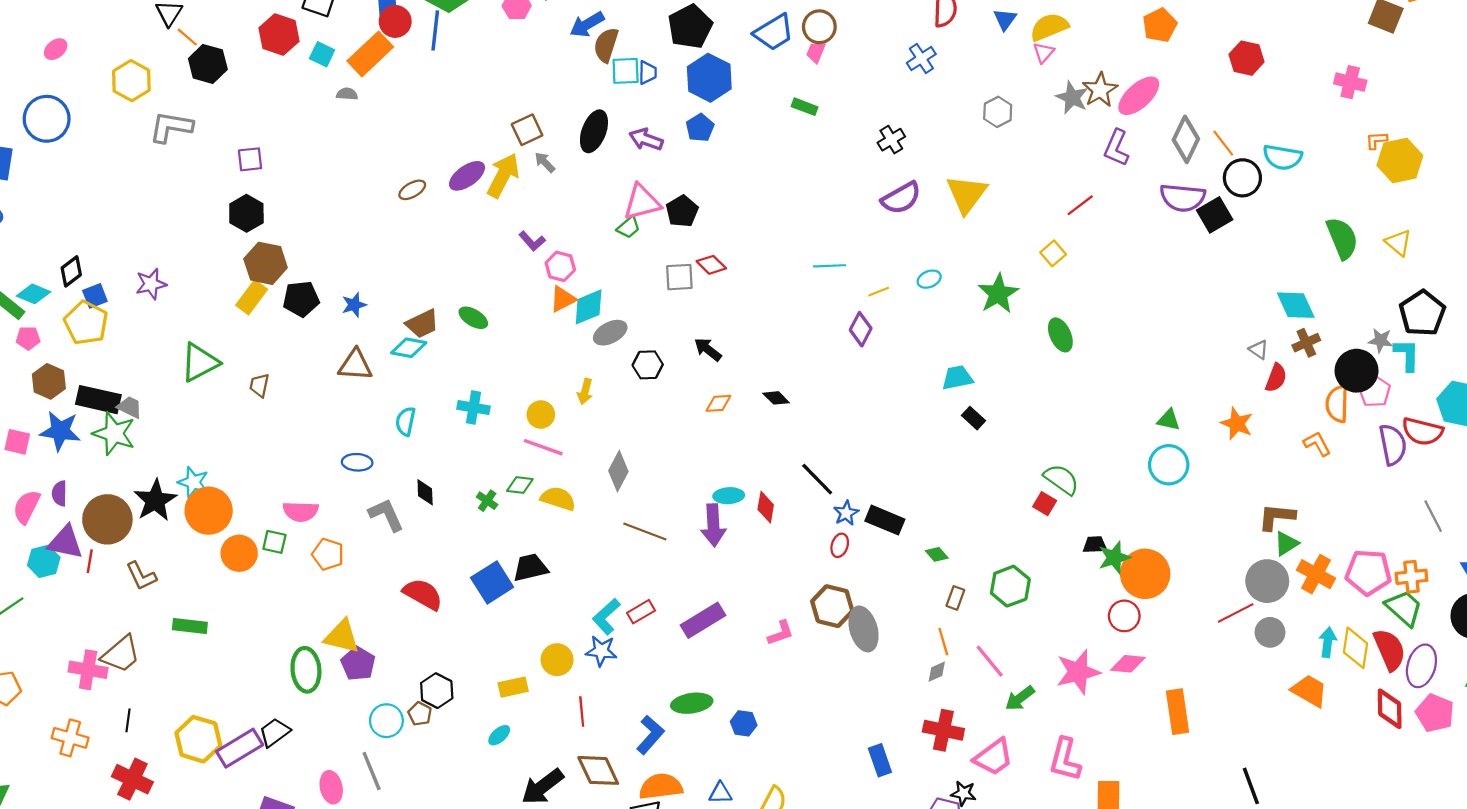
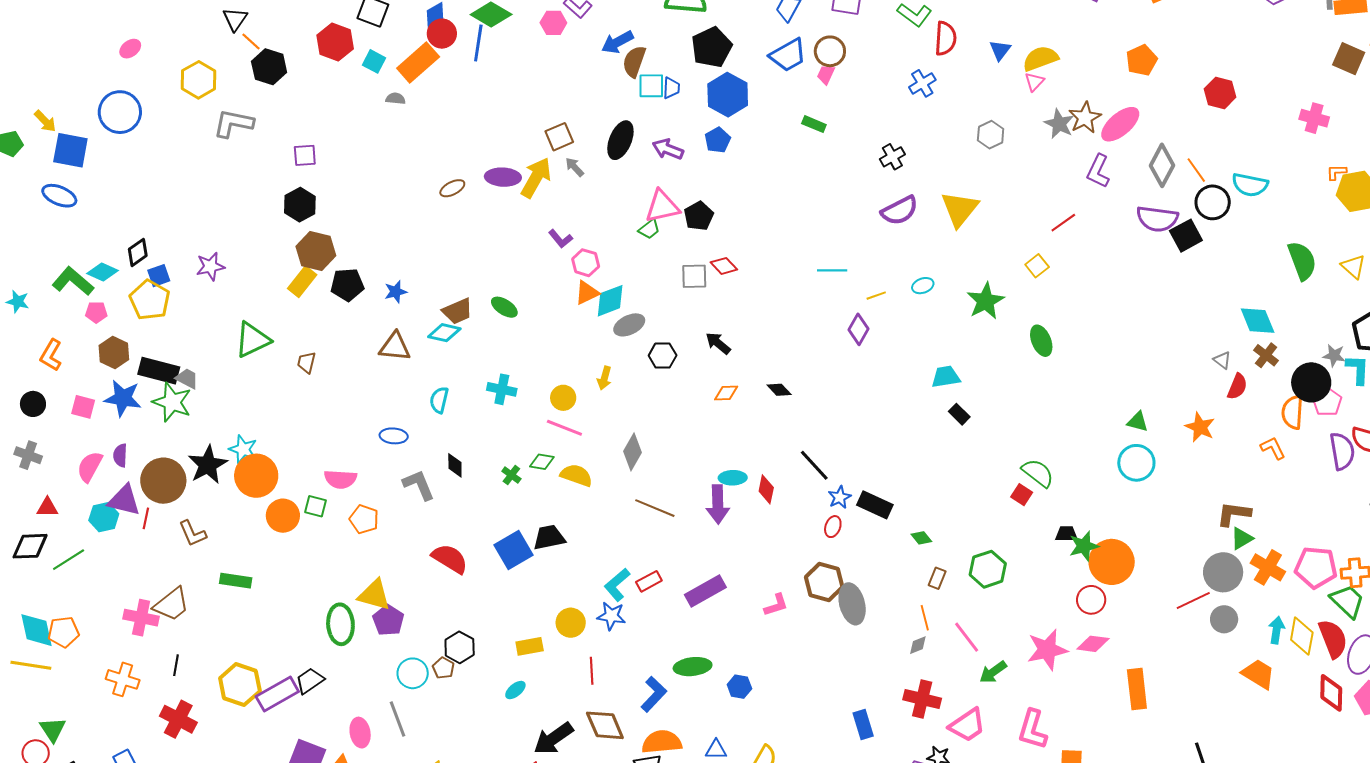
purple ellipse: (467, 176) -> (503, 177), turned 36
brown cross: (1306, 343) -> (1266, 355), turned -30

